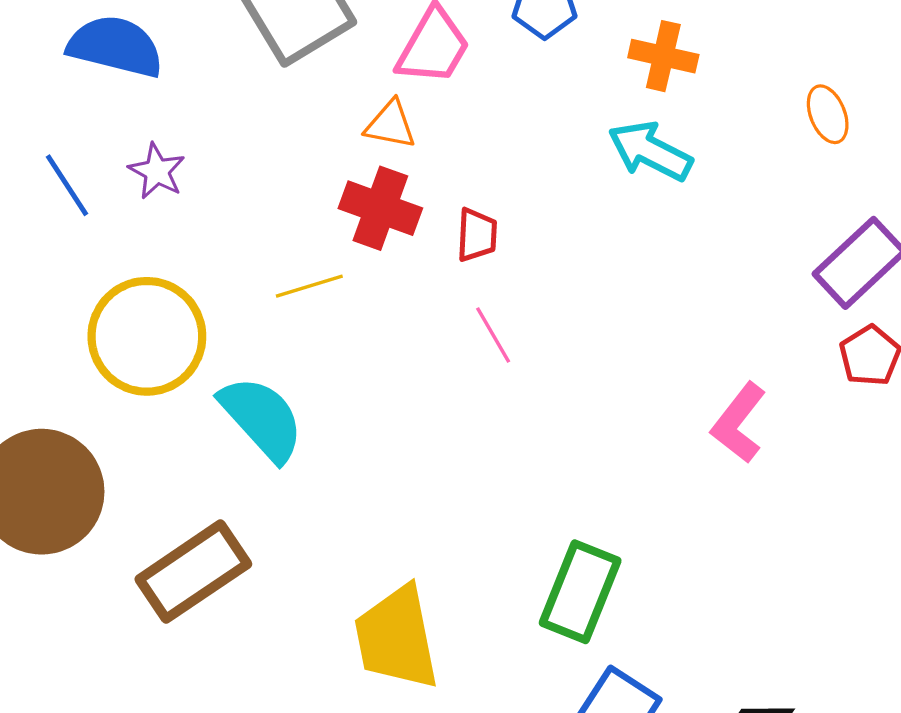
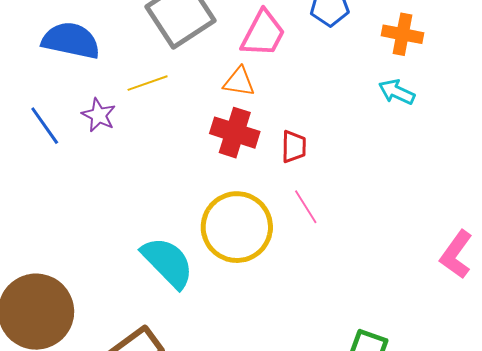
cyan arrow: (650, 151) -> (397, 92), size x0.7
yellow line: (309, 286) -> (148, 83), moved
yellow circle: (147, 336) -> (237, 227), moved

